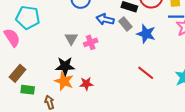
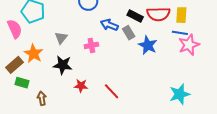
gray triangle: (71, 39) -> (61, 38), moved
red line: (146, 73) -> (112, 91), moved
orange star: (64, 81) -> (34, 54), moved

